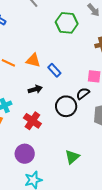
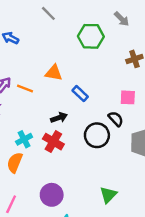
orange triangle: (33, 60) -> (54, 73), moved
black semicircle: (83, 94) -> (116, 119), turned 88
red cross: (32, 121) -> (53, 142), moved

